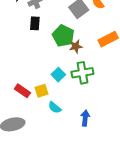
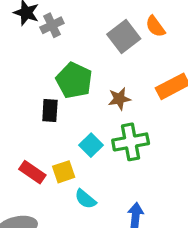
black rectangle: (35, 23) -> (50, 110), moved
green pentagon: (63, 36) -> (74, 80), moved

